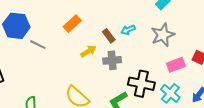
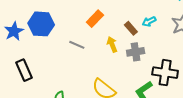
gray line: (38, 45) -> (77, 45), moved
yellow arrow: (88, 51) -> (112, 44), turned -77

